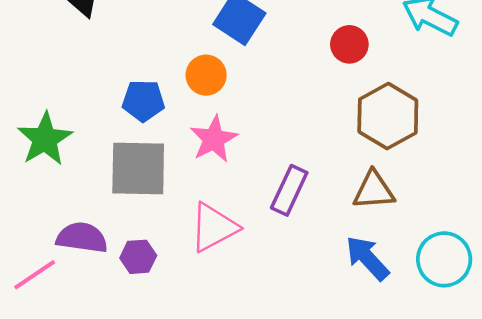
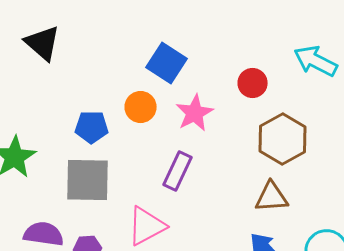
pink star: (214, 139) -> (195, 113), moved
purple rectangle: (289, 190) -> (178, 171), moved

